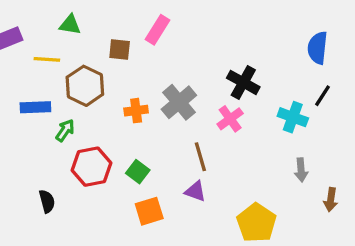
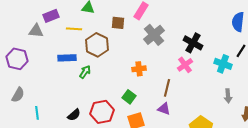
gray cross: (179, 102) -> (154, 35), moved
orange cross: (136, 111) -> (139, 69), moved
brown line: (200, 157) -> (167, 88), turned 30
red hexagon: (91, 167) -> (102, 112), moved
black semicircle: (47, 201) -> (74, 115), turned 64

